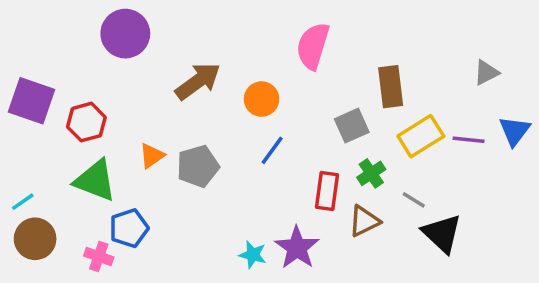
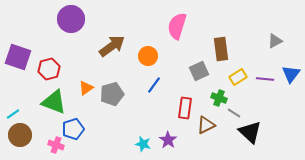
yellow rectangle: (421, 136) -> (238, 77), size x0.7
green cross: (371, 173) -> (219, 98), moved, turned -35
purple star: (297, 248) -> (168, 140), size x0.7

